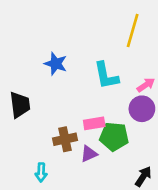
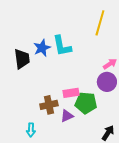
blue star: (56, 64) -> (42, 48), turned 30
cyan L-shape: (106, 76) -> (62, 46), moved
black trapezoid: (20, 105) -> (22, 59), moved

